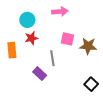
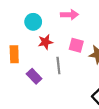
red star: (31, 38) -> (45, 42), moved
purple rectangle: (40, 74) -> (34, 76), moved

